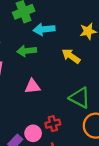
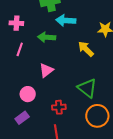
pink triangle: (33, 86) -> (46, 70), turned -42
pink circle: (33, 133) -> (28, 94), moved

